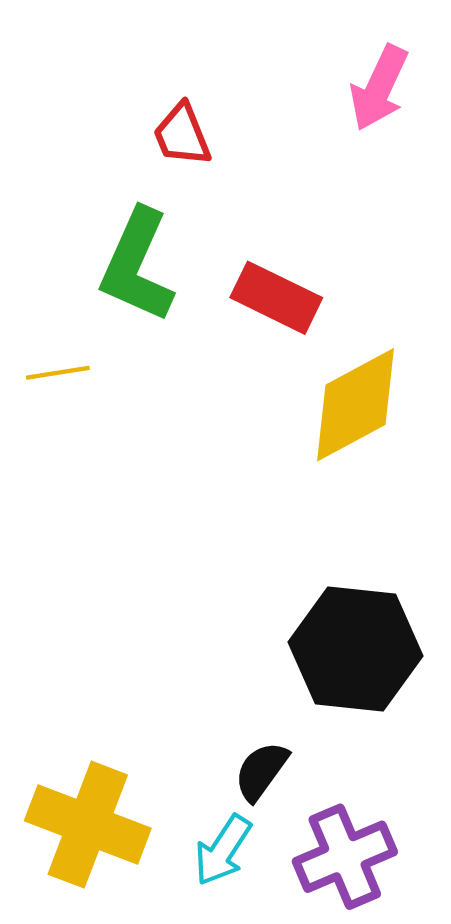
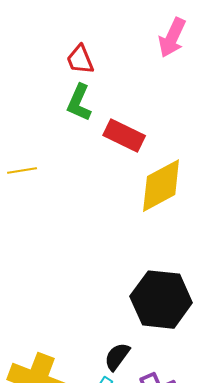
green L-shape: (137, 266) -> (79, 103), moved, size x0.7

